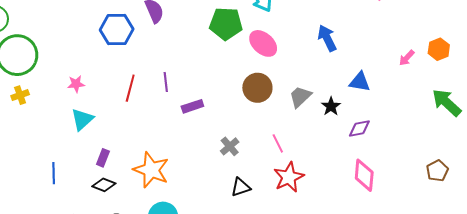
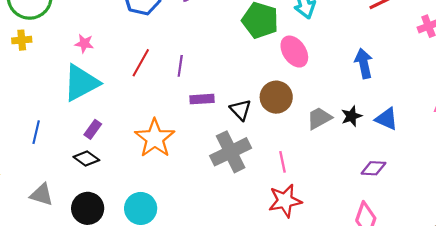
black star: (331, 106) -> (351, 116), moved
cyan triangle: (82, 119) -> (81, 83), size x1.5
gray cross: (230, 146) -> (231, 152), size x1.8
orange star: (151, 170) -> (155, 138), moved
black triangle: (241, 187) -> (241, 110), moved, turned 50

